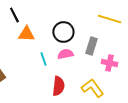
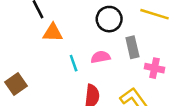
black circle: (63, 32) -> (109, 19), moved
gray rectangle: (91, 46) -> (132, 47), turned -30

